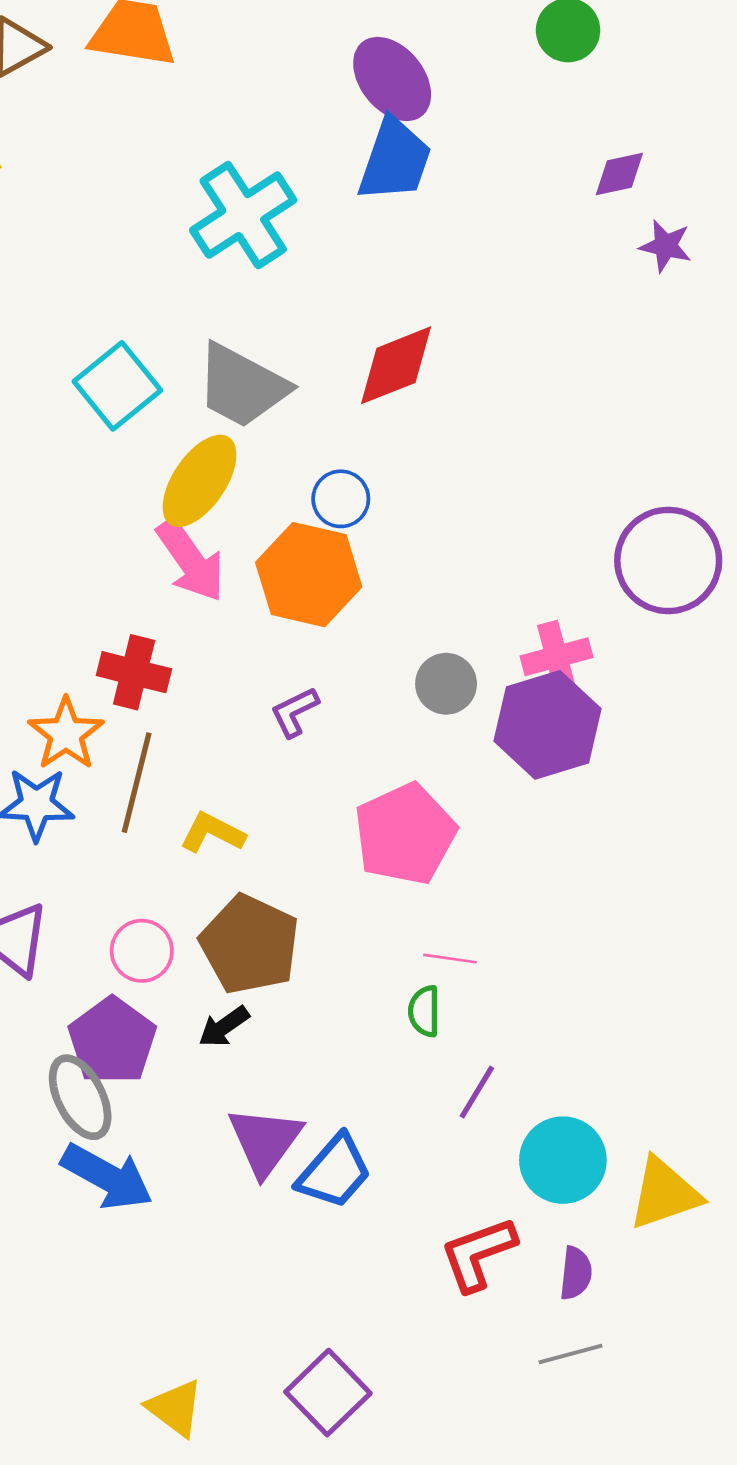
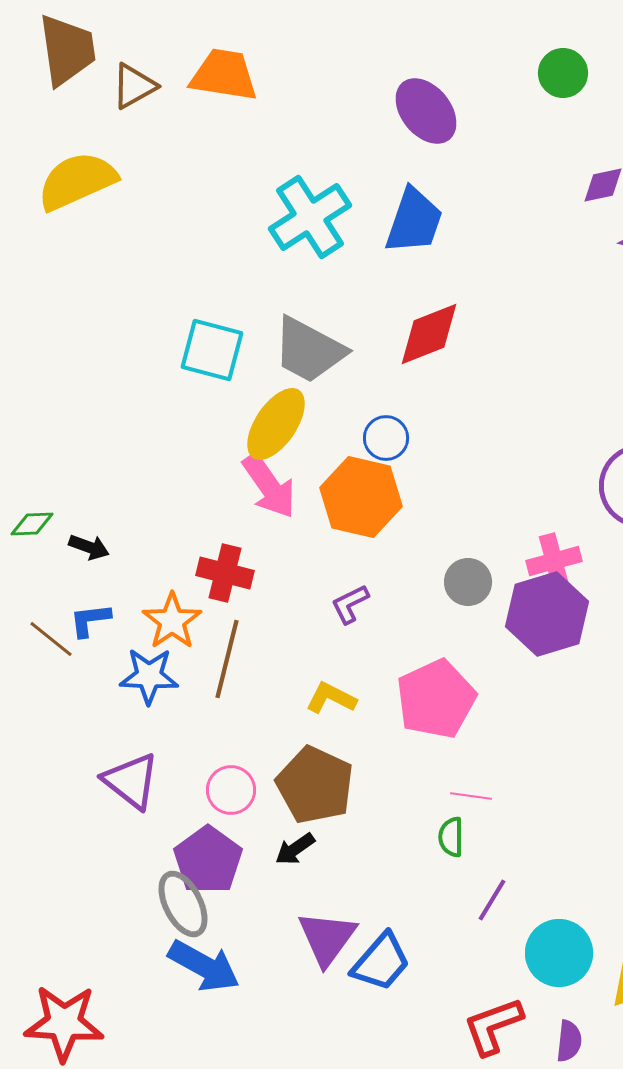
blue trapezoid: (395, 160) -> (414, 221), moved
cyan square: (117, 386) -> (212, 350), turned -36
yellow L-shape: (212, 833) -> (331, 698), moved

